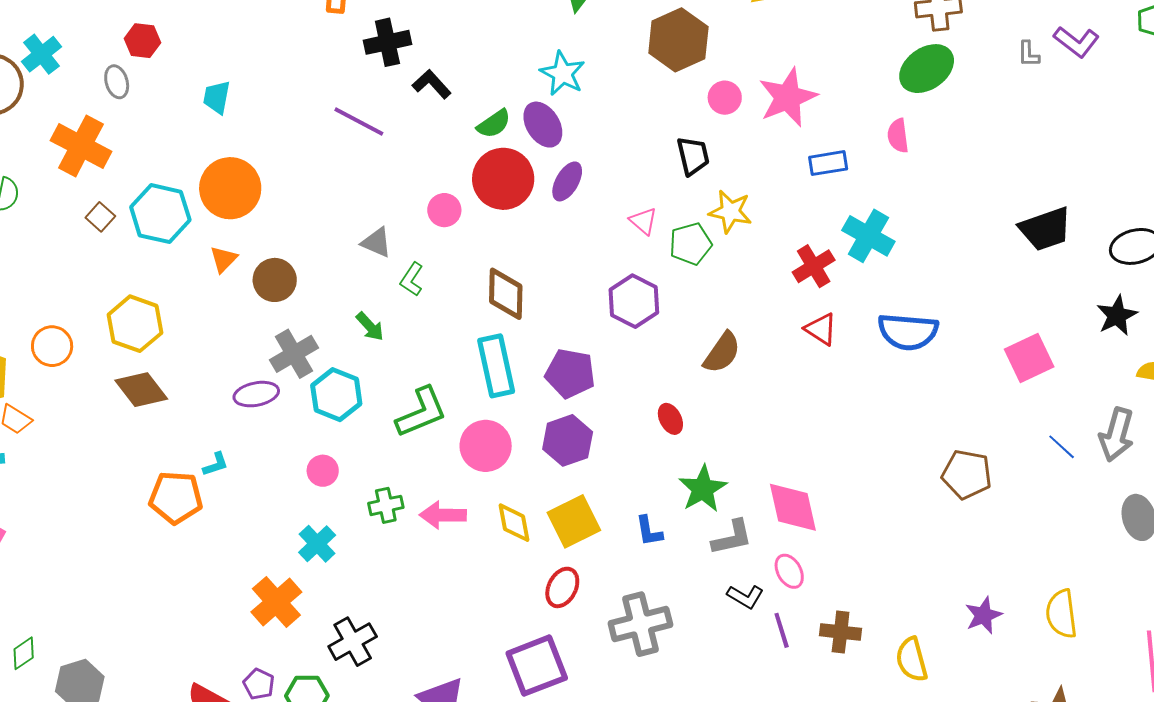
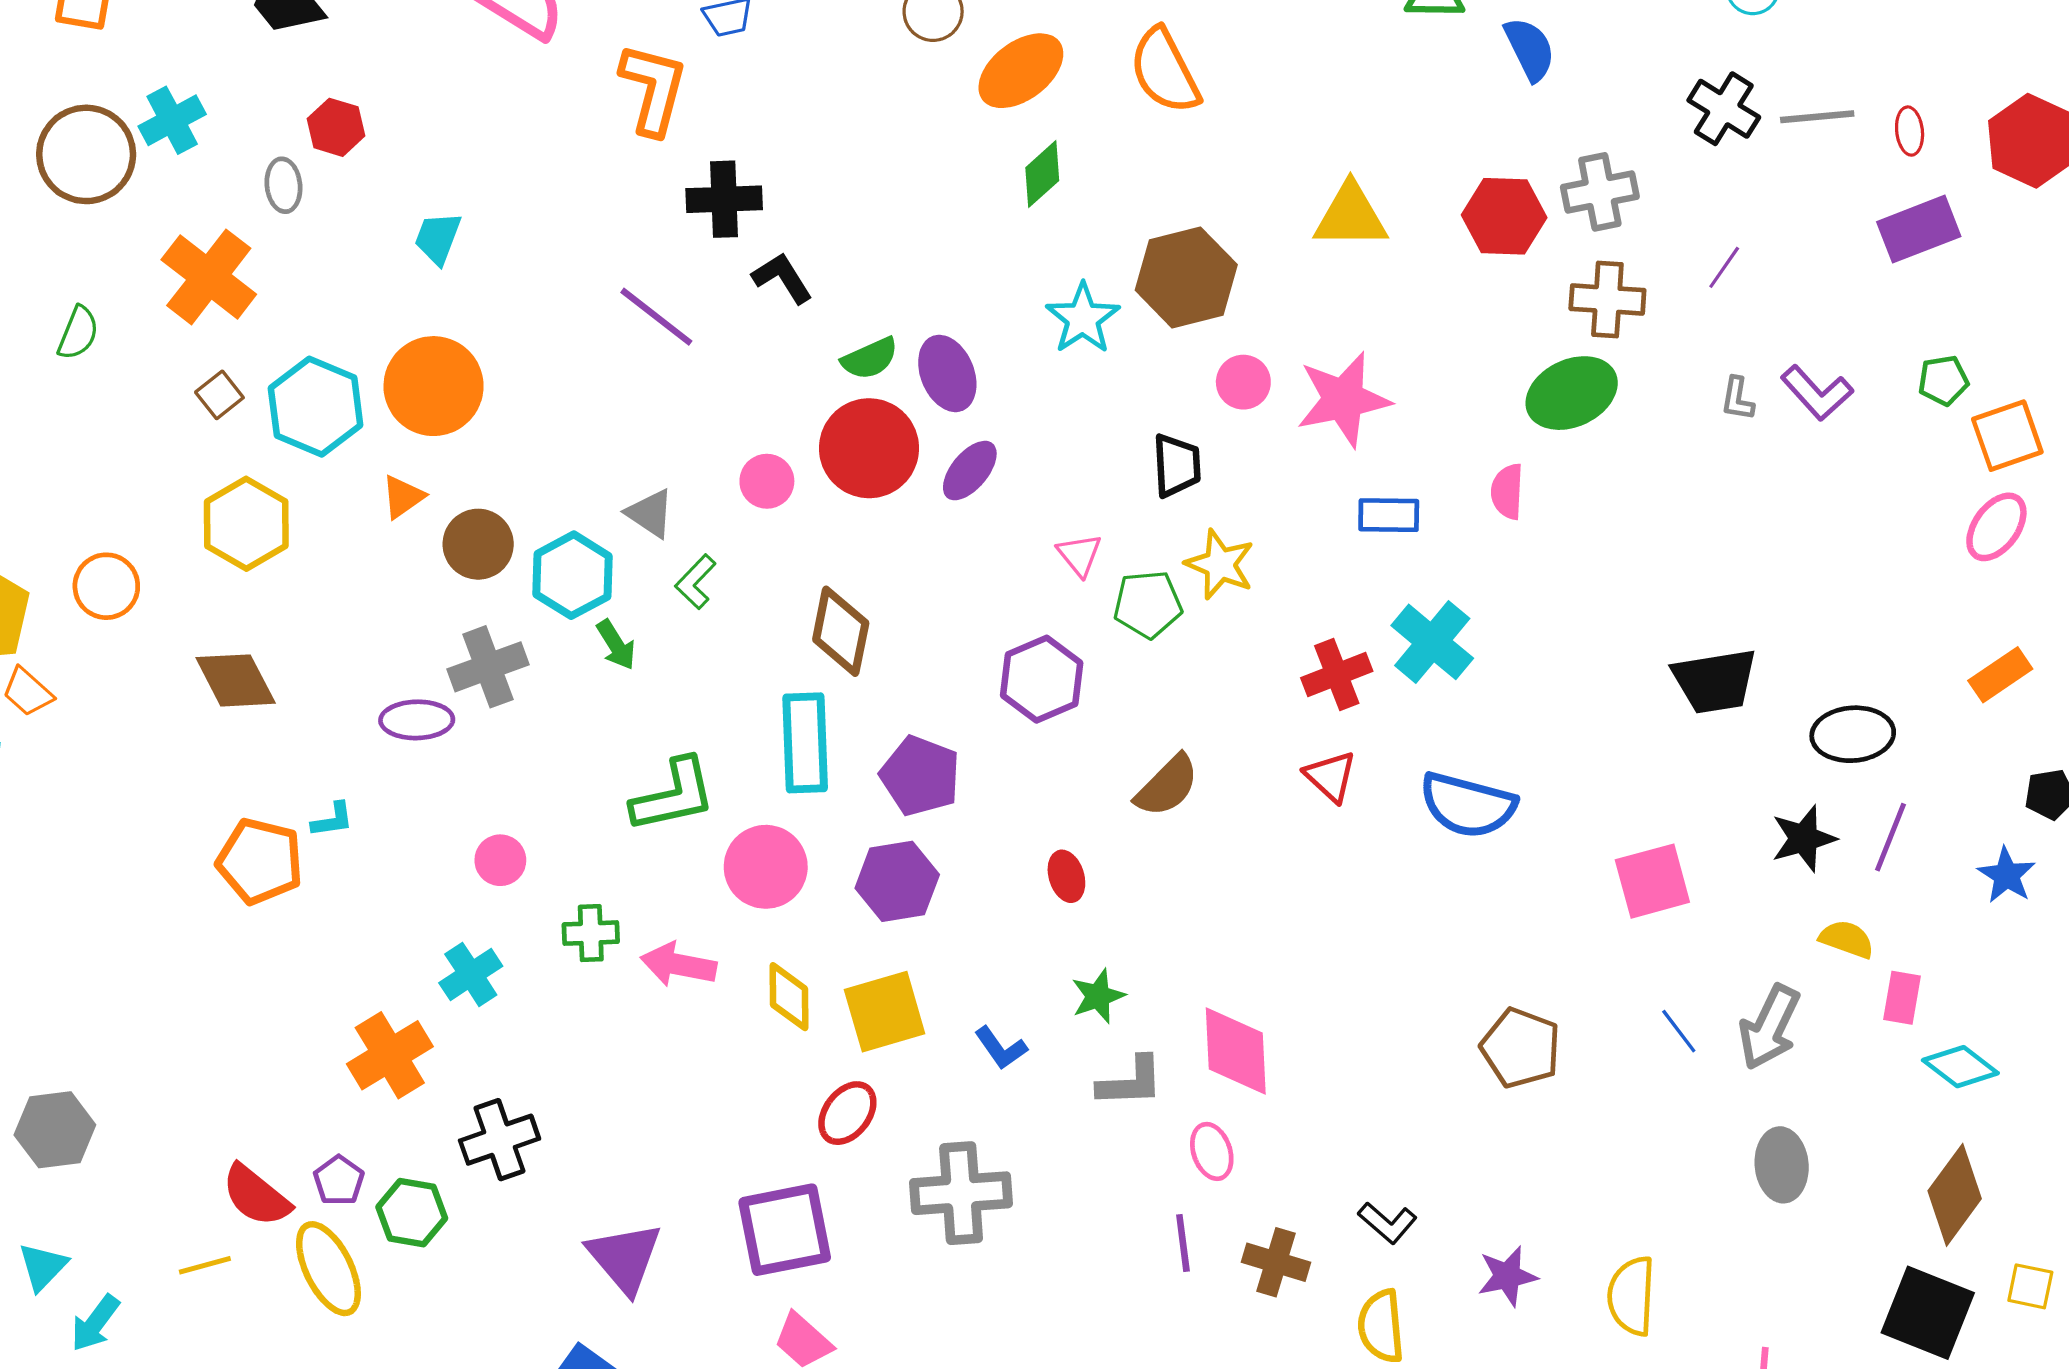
cyan star: (563, 73) -> (1083, 318), moved
yellow hexagon: (135, 324) -> (246, 524), moved
cyan hexagon: (336, 395) -> (572, 575), moved
green star: (703, 489) -> (1098, 996), size x0.7
blue L-shape: (649, 531) -> (1001, 1048), turned -36
black L-shape: (745, 597) -> (1387, 1223), moved

